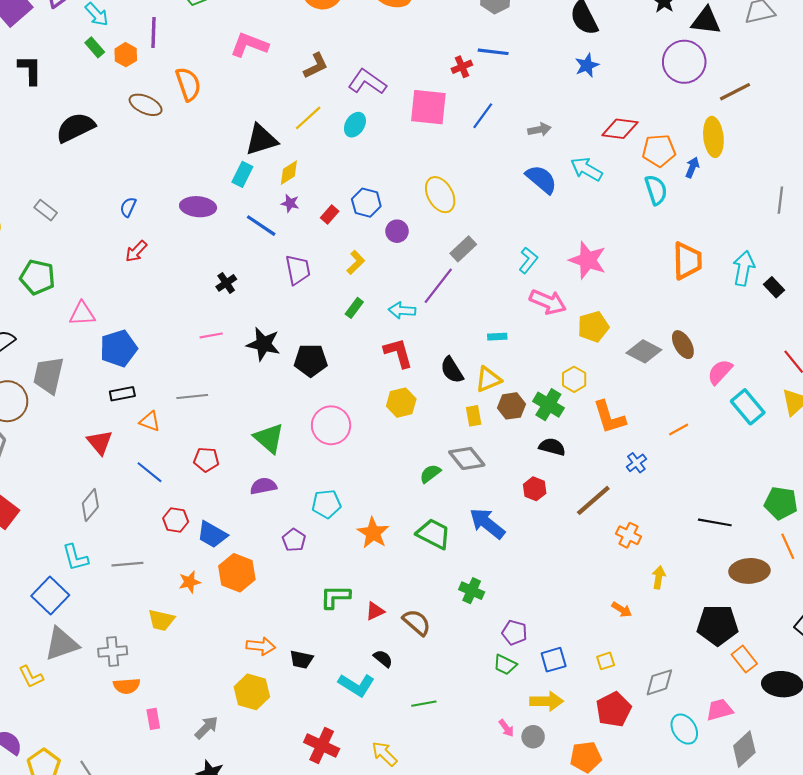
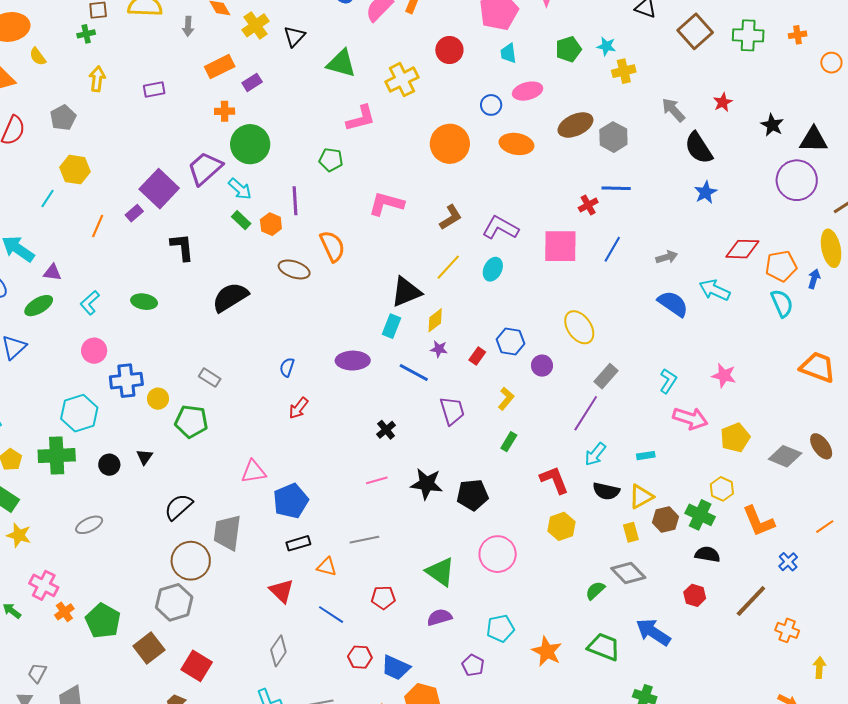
pink star: (588, 260) -> (724, 376), size x0.7
orange trapezoid: (687, 261) -> (818, 367), turned -63
green pentagon: (37, 277) -> (191, 421), moved
cyan arrow: (402, 310) -> (595, 454), moved, turned -50
black semicircle: (452, 370) -> (606, 491), turned -40

